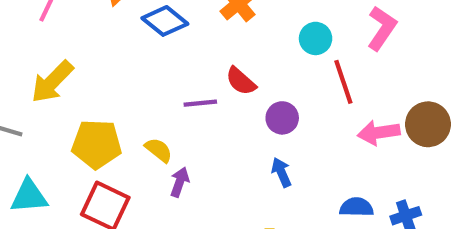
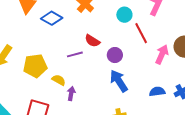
pink arrow: (379, 133) -> (162, 54), turned 132
yellow pentagon: (97, 144) -> (35, 66), moved
blue arrow: (281, 172) -> (119, 81), size x1.6

